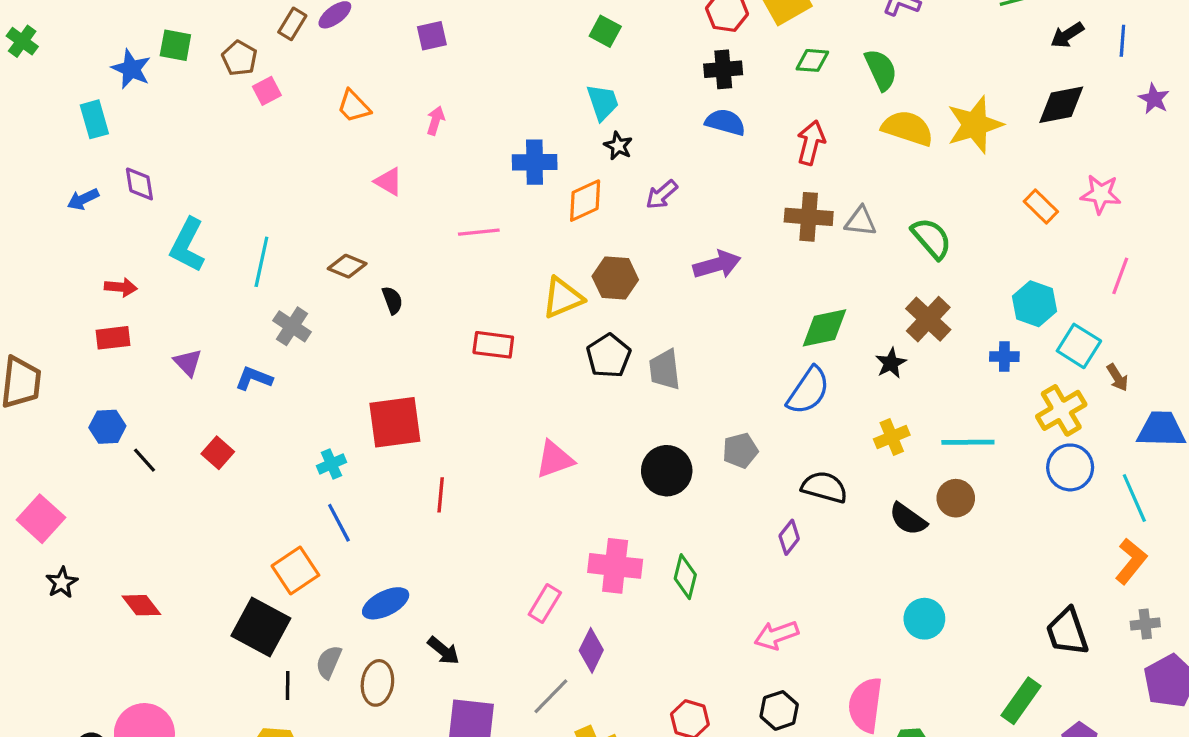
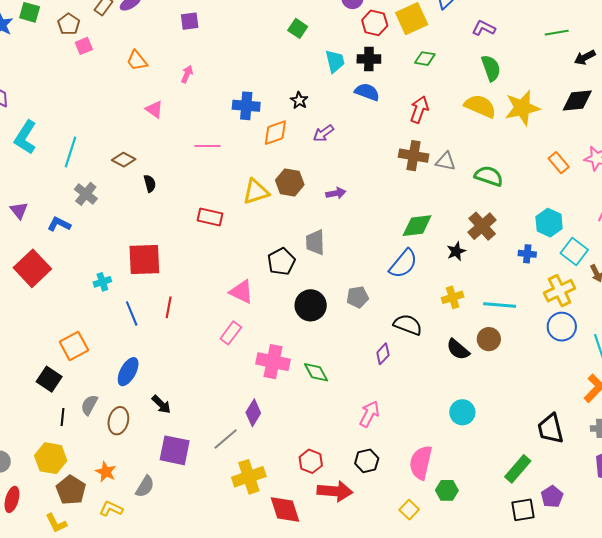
green semicircle: (881, 70) -> (491, 68), moved
cyan trapezoid: (603, 102) -> (335, 61), moved
green semicircle: (931, 238) -> (489, 176), turned -36
purple arrow: (717, 265) -> (336, 193), moved, size x0.7
black pentagon: (609, 356) -> (281, 262), moved
red square: (218, 453) -> (32, 268), size x1.8
pink triangle: (555, 459) -> (242, 292), turned 40
blue line: (339, 523) -> (132, 314), moved
green diamond: (685, 577) -> (316, 372), turned -48
blue ellipse: (386, 603) -> (128, 372), turned -40
pink rectangle: (545, 604) -> (231, 333), moved
black square: (261, 627) -> (49, 379), size x0.7
pink arrow: (776, 635) -> (369, 414), turned 132

